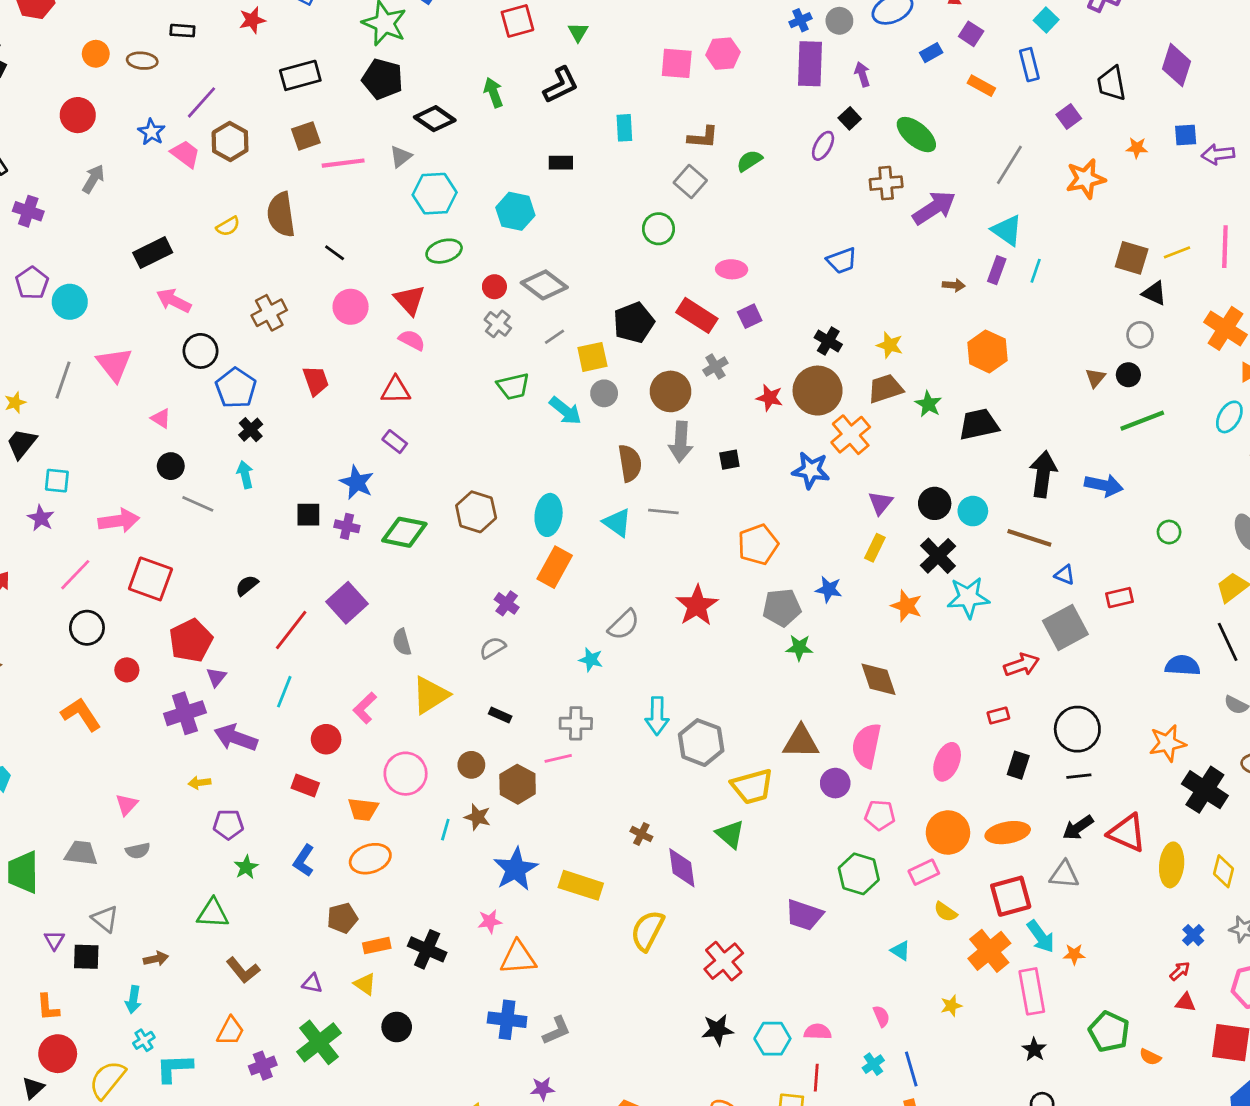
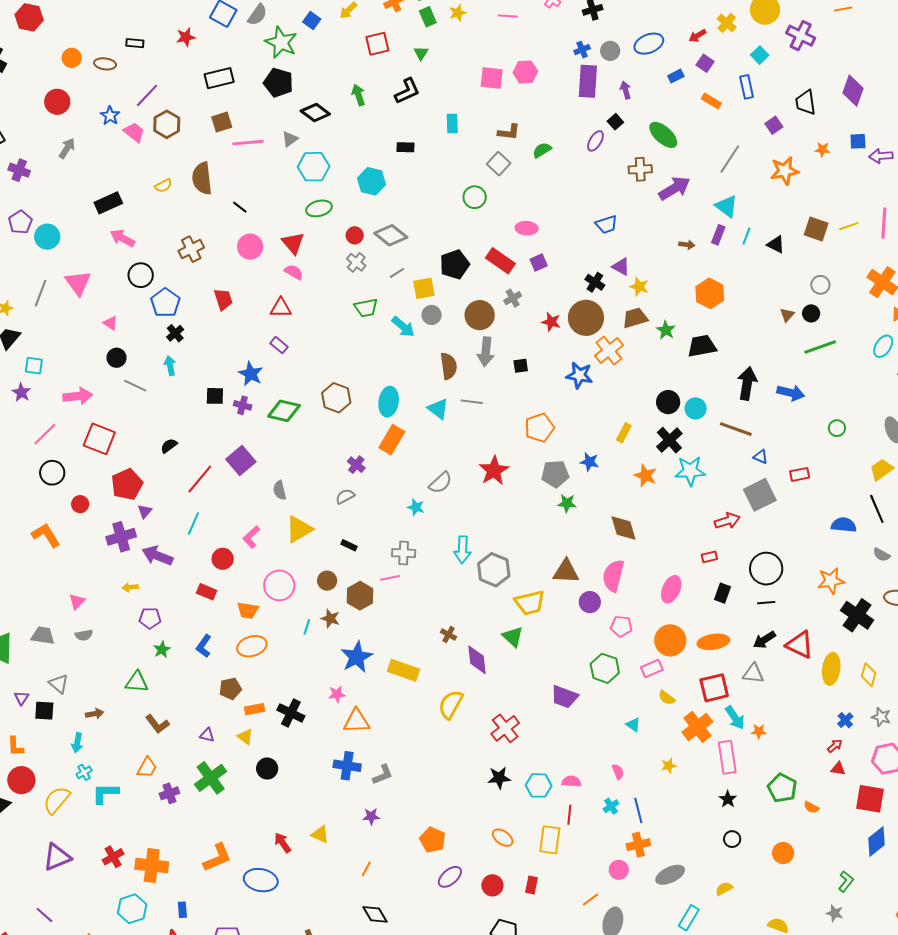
black triangle: (1154, 293) -> (776, 244), moved
purple triangle: (880, 503) -> (621, 267), moved, turned -42

